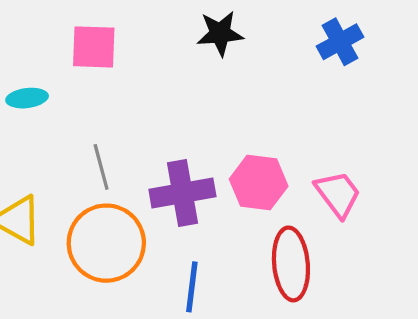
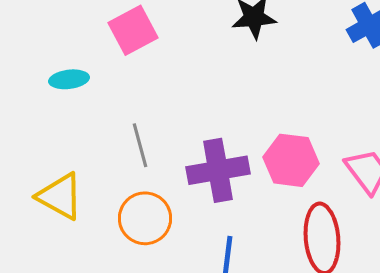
pink square: (94, 47) -> (133, 30), turned -30
orange circle: (106, 243) -> (145, 218), size x0.7

